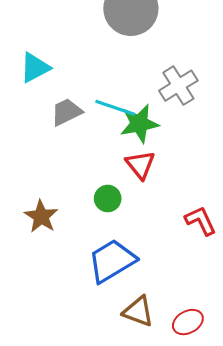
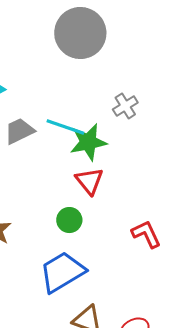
gray cross: (178, 86) -> (125, 106), size x0.7
green circle: (108, 199) -> (69, 220), moved

